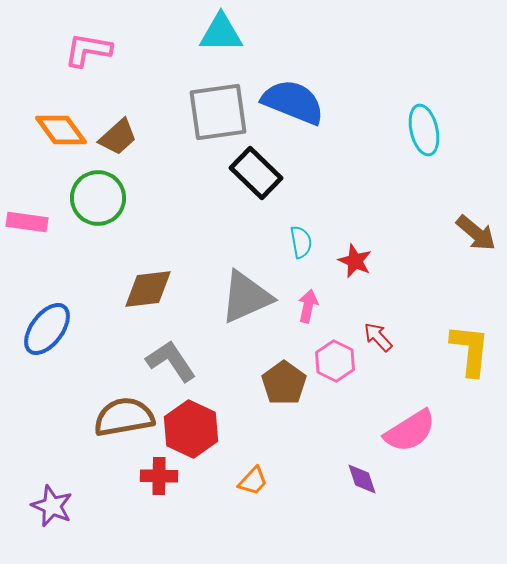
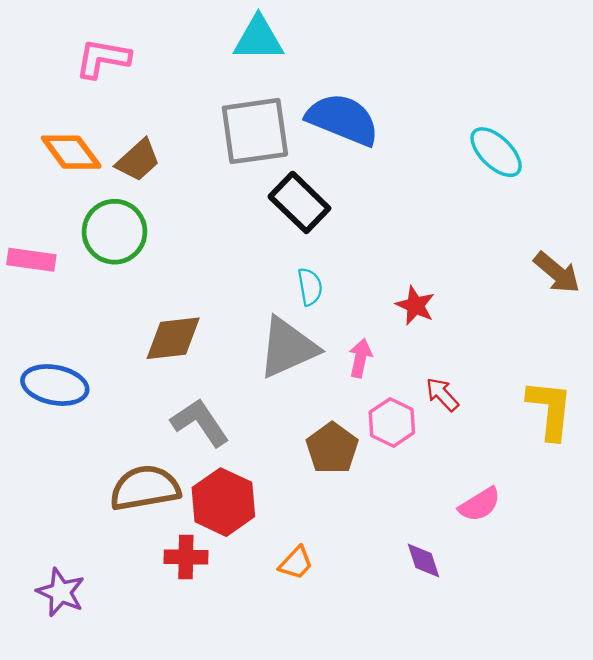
cyan ellipse: (424, 130) -> (496, 152), turned -33
cyan semicircle: (301, 242) -> (310, 287), moved
blue ellipse: (47, 329) -> (55, 385), turned 64
pink semicircle: (410, 431) -> (480, 504), size x0.7

